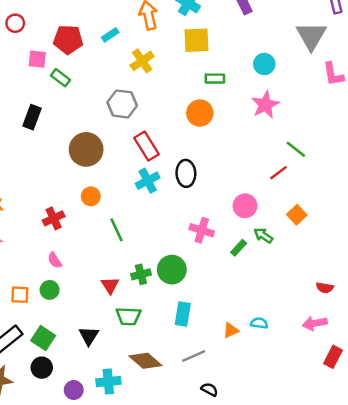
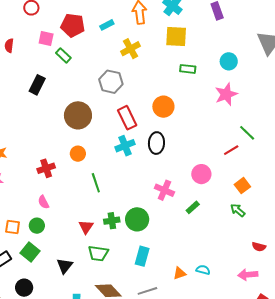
orange circle: (200, 113) -> (163, 107), moved
green arrow: (263, 236) -> (238, 210), moved
green square: (43, 338) -> (30, 252), moved

